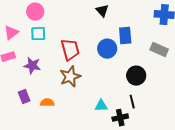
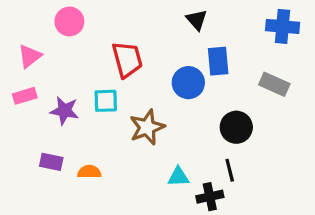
black triangle: (102, 11) -> (197, 20), moved
cyan square: (38, 34) -> (106, 101), moved
red trapezoid: (70, 50) -> (127, 59), moved
brown star: (70, 77) -> (147, 127), moved
purple rectangle: (24, 97) -> (51, 162), turned -56

